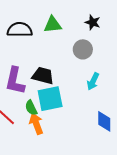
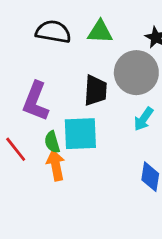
gray circle: (83, 49) -> (136, 73), size x1.6
black trapezoid: (43, 76) -> (95, 90), moved, turned 70

